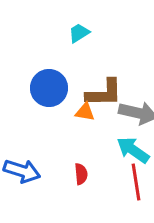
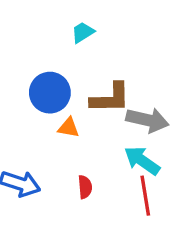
orange triangle: (85, 112) -> (69, 128), moved

